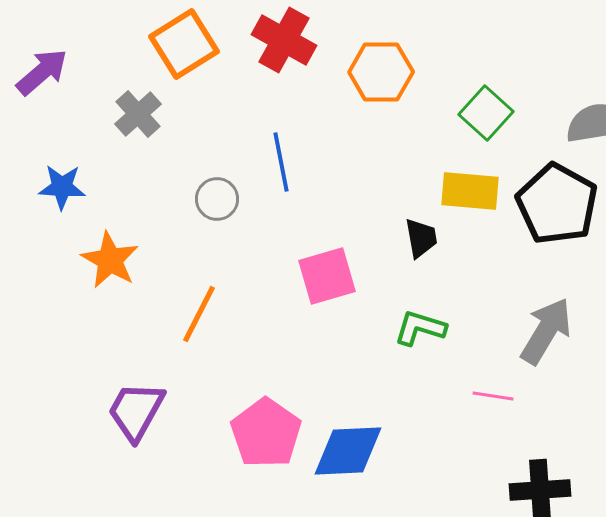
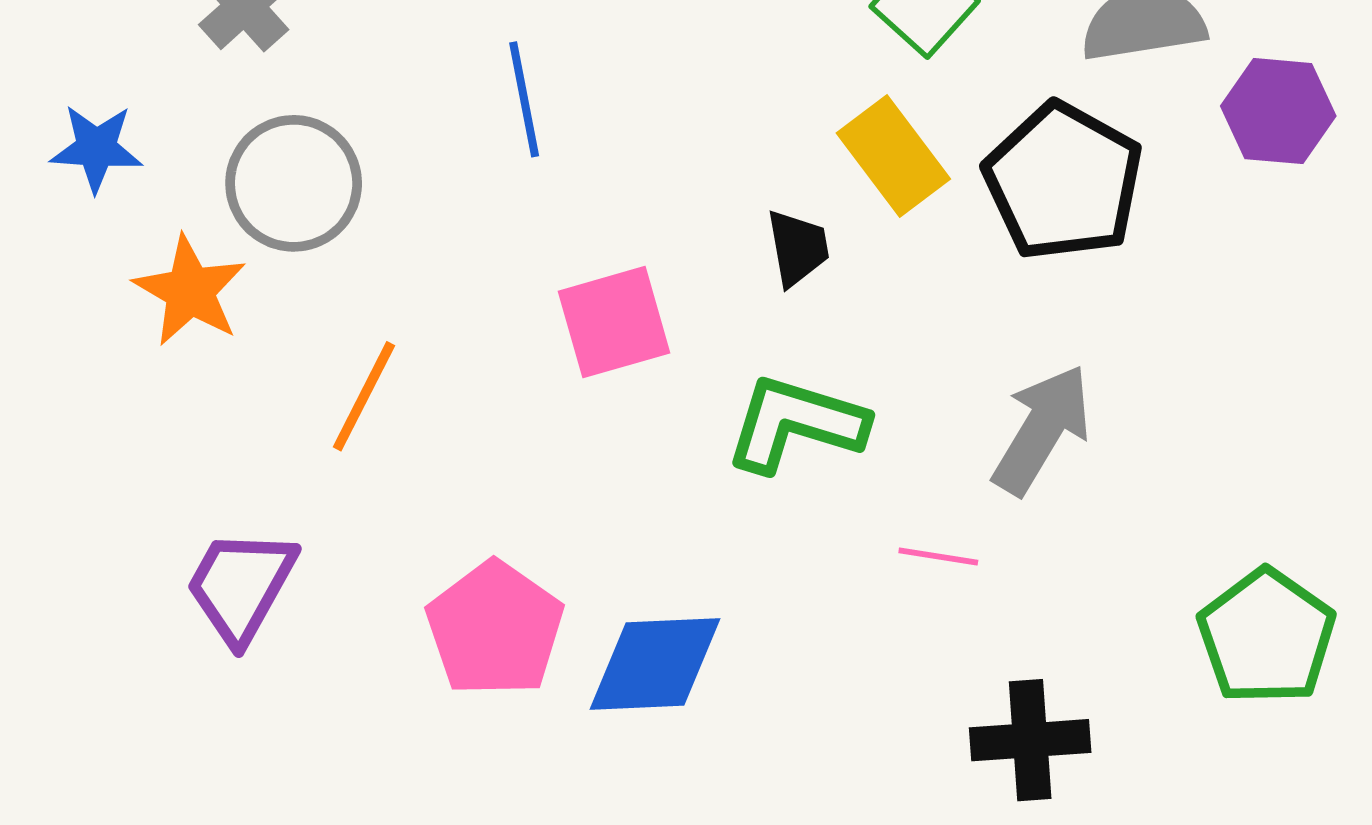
yellow rectangle: (470, 191) -> (893, 156), turned 48
gray circle: (217, 199) -> (294, 183), moved, size x1.6
green L-shape: (420, 328) -> (796, 424), size x1.4

